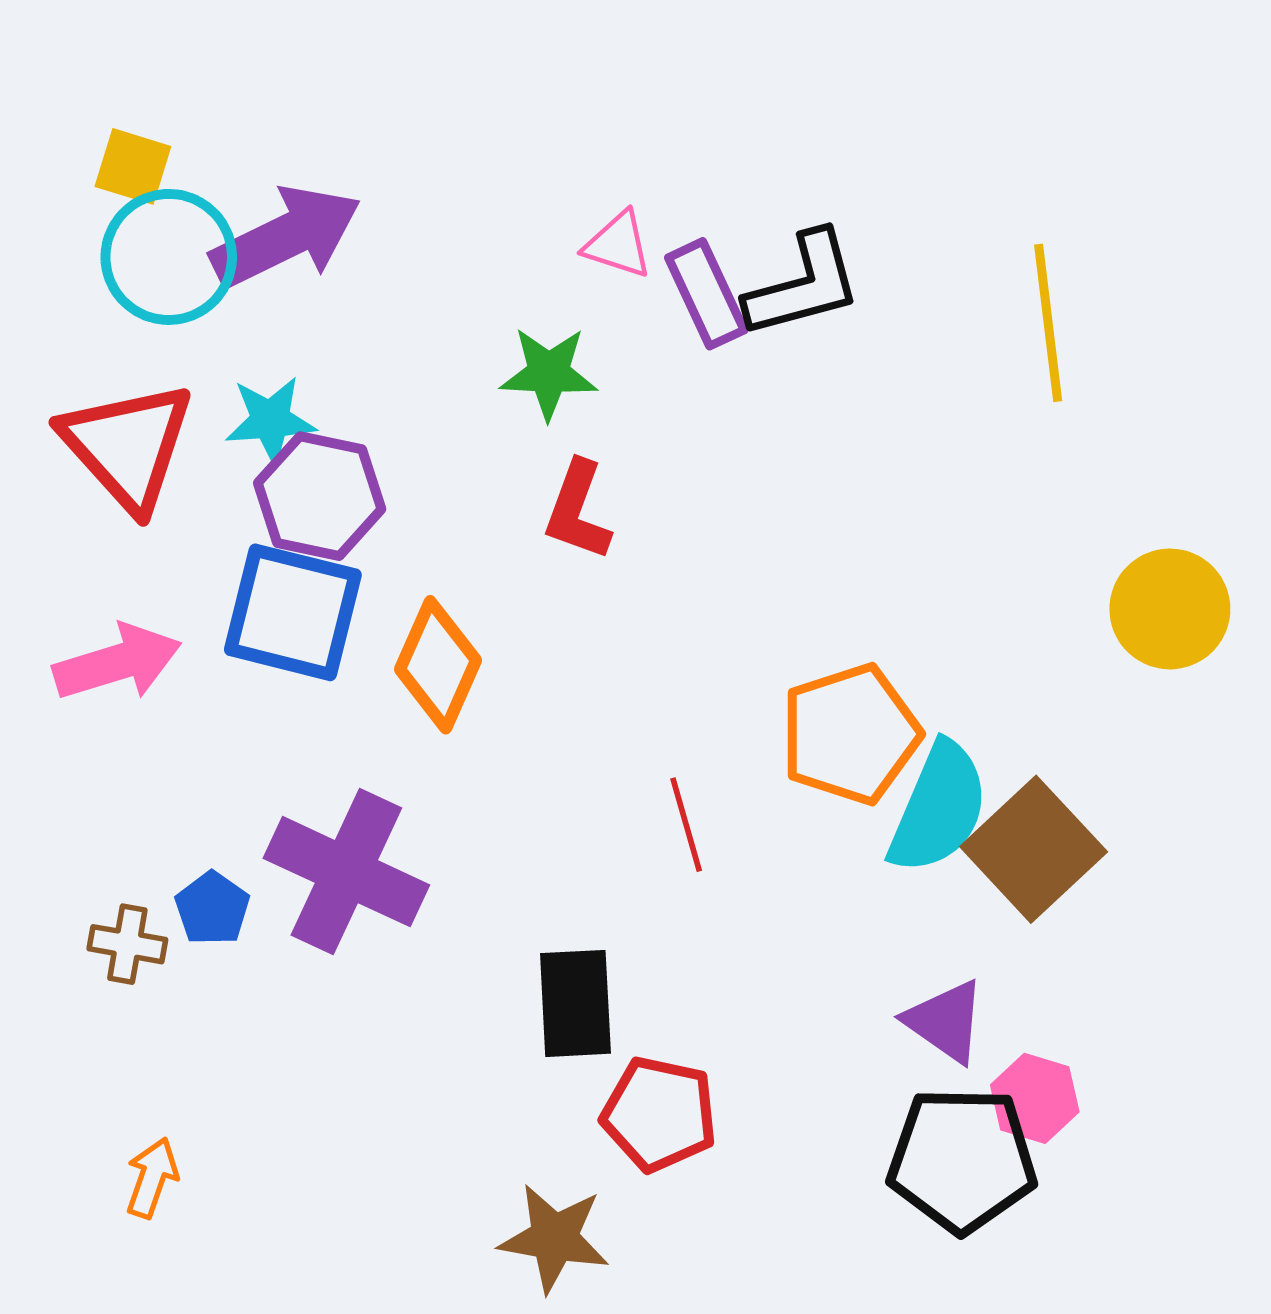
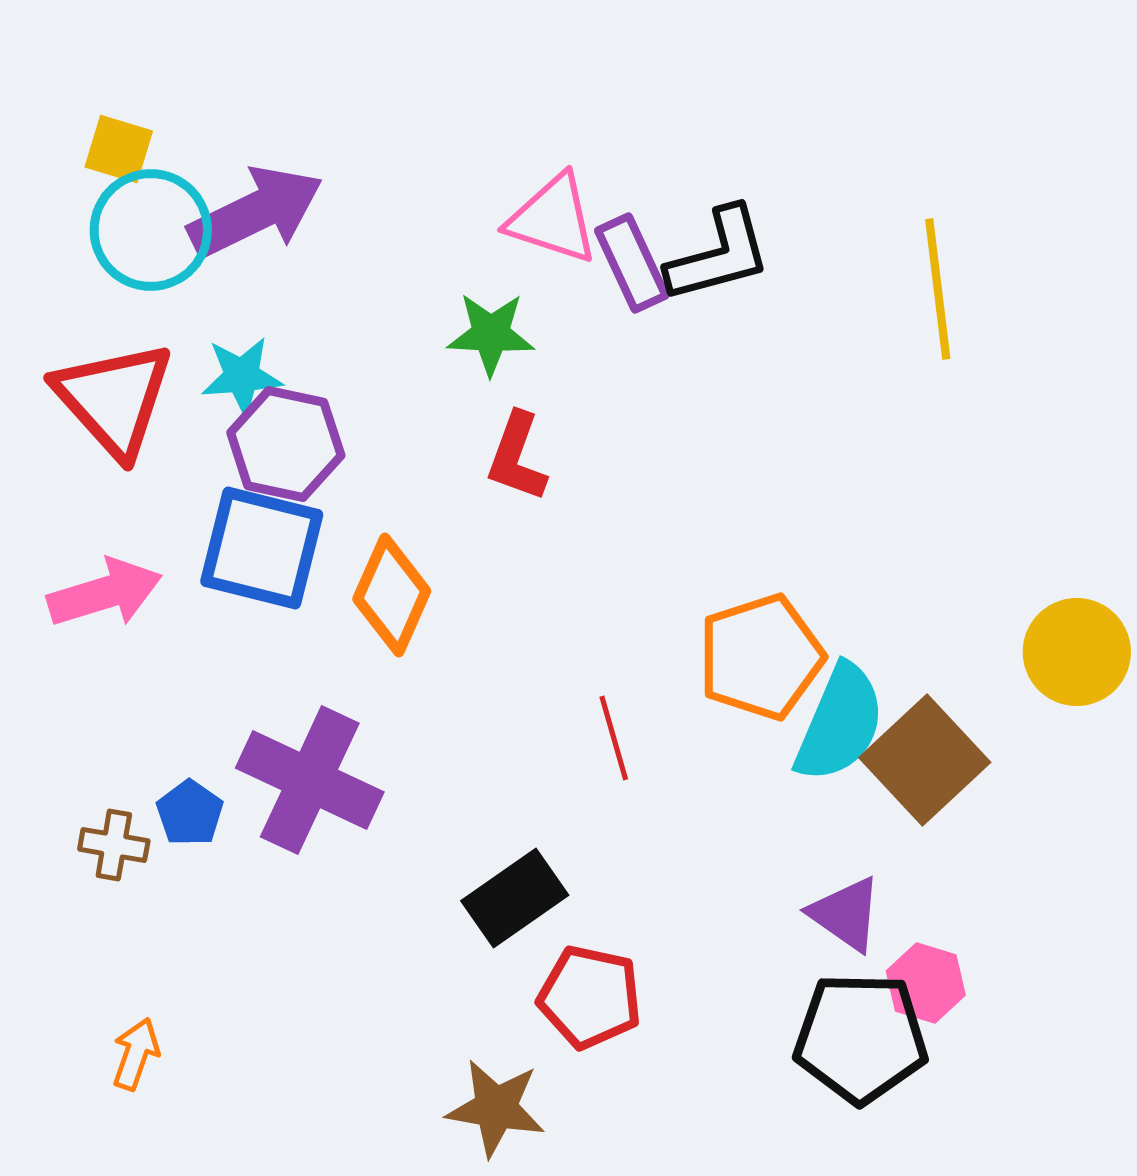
pink triangle: (618, 245) -> (553, 219), size x1.5
yellow circle: (1170, 609) -> (1077, 652), moved
black rectangle: (575, 1003) -> (515, 898), turned 58

